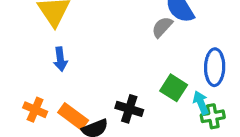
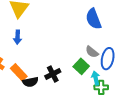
gray semicircle: (162, 27) -> (92, 52), moved, turned -104
black cross: (129, 109) -> (53, 74), turned 35

